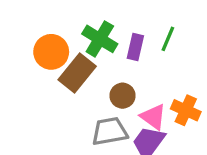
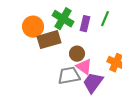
brown rectangle: (77, 73) -> (49, 40), turned 35
pink triangle: (153, 117) -> (84, 67), moved

